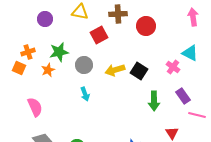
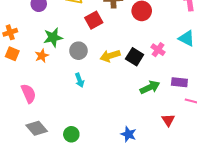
orange cross: (28, 52) -> (10, 32), moved
pink cross: (173, 67) -> (158, 50), moved
purple rectangle: (183, 96) -> (179, 82), turned -49
green arrow: (154, 101) -> (150, 87), turned -114

